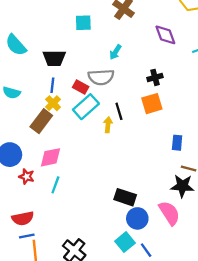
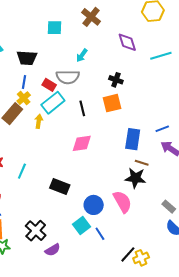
black cross: (155, 77) -> (116, 80), turned 32
yellow arrow: (108, 125) -> (39, 121), moved
blue rectangle: (177, 143) -> (133, 139), size x1.5
pink diamond: (50, 157) -> (82, 143), moved
black rectangle: (125, 197) -> (60, 186), moved

